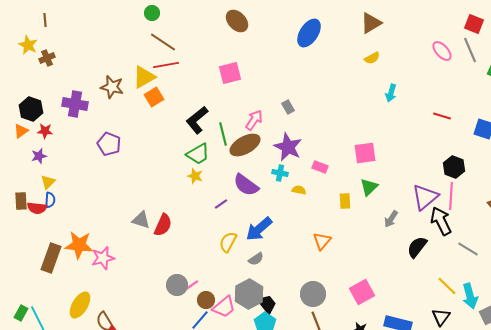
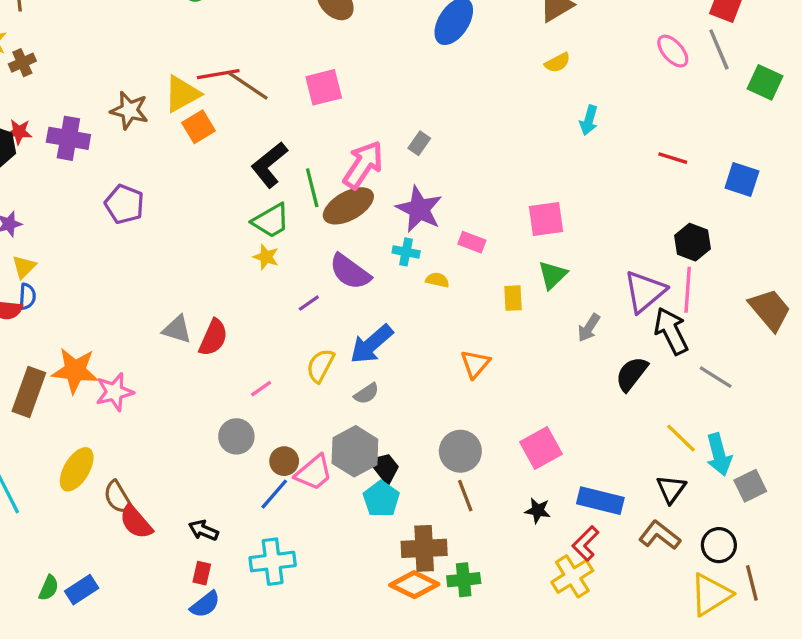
brown line: (163, 42) -> (248, 86), moved
gray rectangle: (288, 107) -> (419, 143), turned 64
pink arrow: (254, 120) -> (363, 165), size x1.4
red star: (45, 131) -> (19, 132), moved
pink line: (192, 285) -> (261, 389), moved

